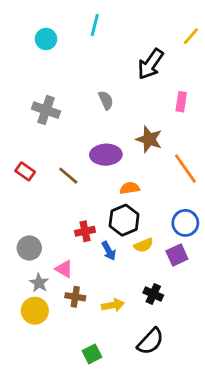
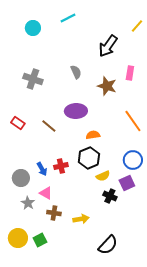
cyan line: (95, 25) -> (68, 18), turned 49
brown star: (149, 139) -> (107, 86), moved
blue arrow: (109, 251) -> (42, 169), moved
black cross: (153, 294) -> (110, 196), moved
yellow circle: (35, 311) -> (18, 238), moved
green square: (92, 354) -> (40, 240), moved

